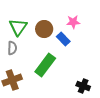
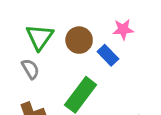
gray semicircle: (12, 48) -> (30, 69), turned -32

